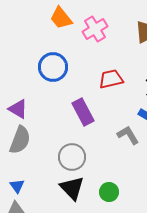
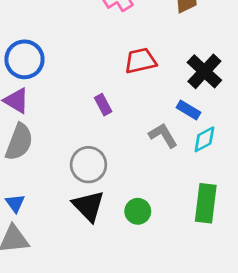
blue circle: (53, 67) -> (24, 59), moved
purple rectangle: (83, 112) -> (103, 105), size x0.6

